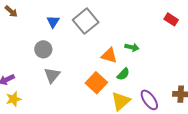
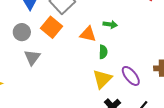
green semicircle: (123, 74) -> (103, 52), turned -40
orange square: (96, 83) -> (52, 27), moved

